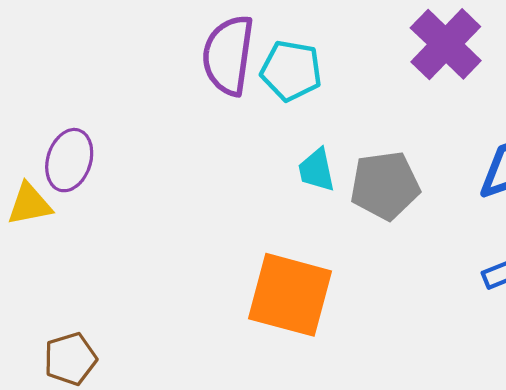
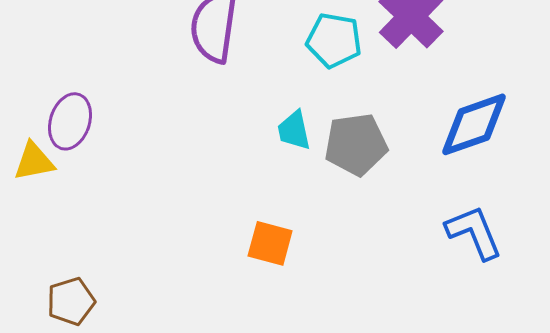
cyan pentagon: (291, 71) -> (334, 40), moved
orange square: (290, 295) -> (270, 243), size x0.6

